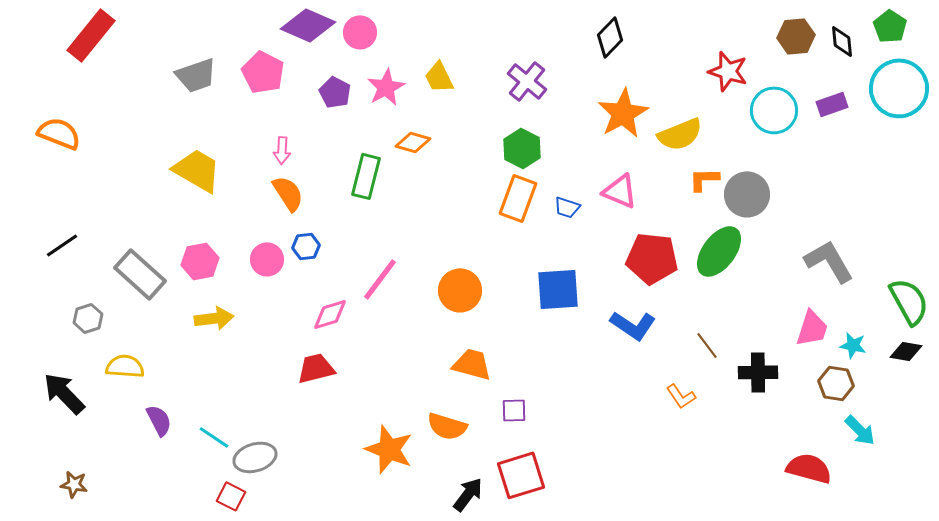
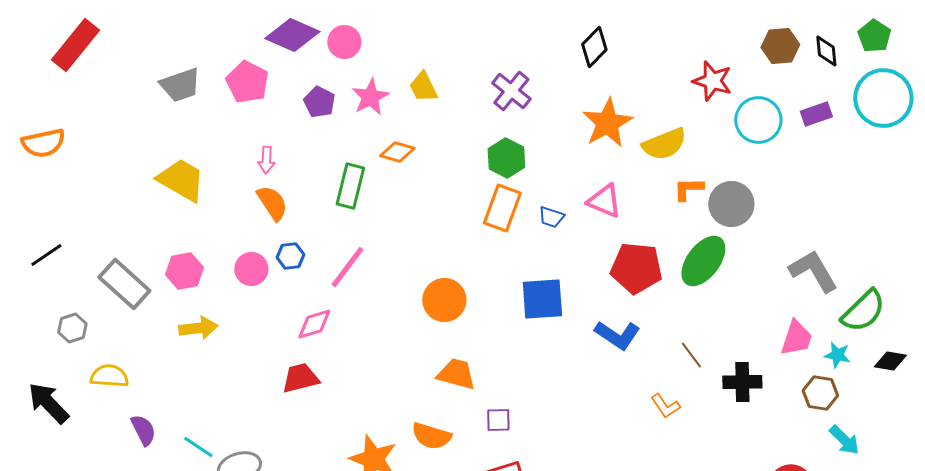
orange semicircle: (59, 133) -> (43, 143), turned 147
pink line: (380, 279) -> (347, 267), moved
green semicircle: (909, 301) -> (863, 311), moved, turned 75

